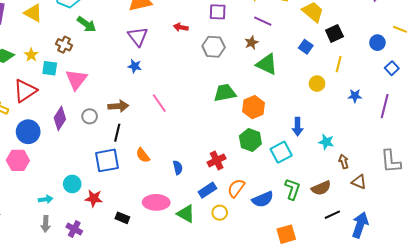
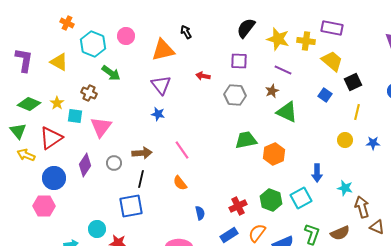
yellow circle: (317, 84) -> (345, 140), moved
green hexagon: (250, 140) -> (271, 200), moved
orange semicircle: (143, 155) -> (180, 183), moved
brown arrow: (344, 161) -> (362, 207), size x1.5

